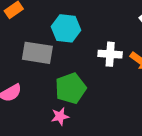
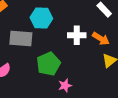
pink star: (60, 116) -> (65, 85), moved

